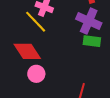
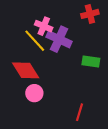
purple cross: (89, 21) -> (59, 39), moved

